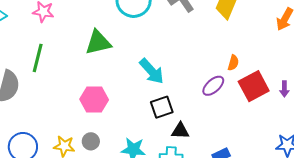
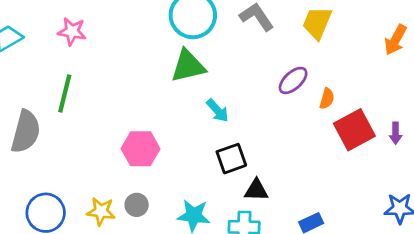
green triangle: (98, 42) -> (188, 66), moved
cyan arrow: (152, 71) -> (218, 110), size x0.7
purple ellipse: (213, 86) -> (293, 80), moved

